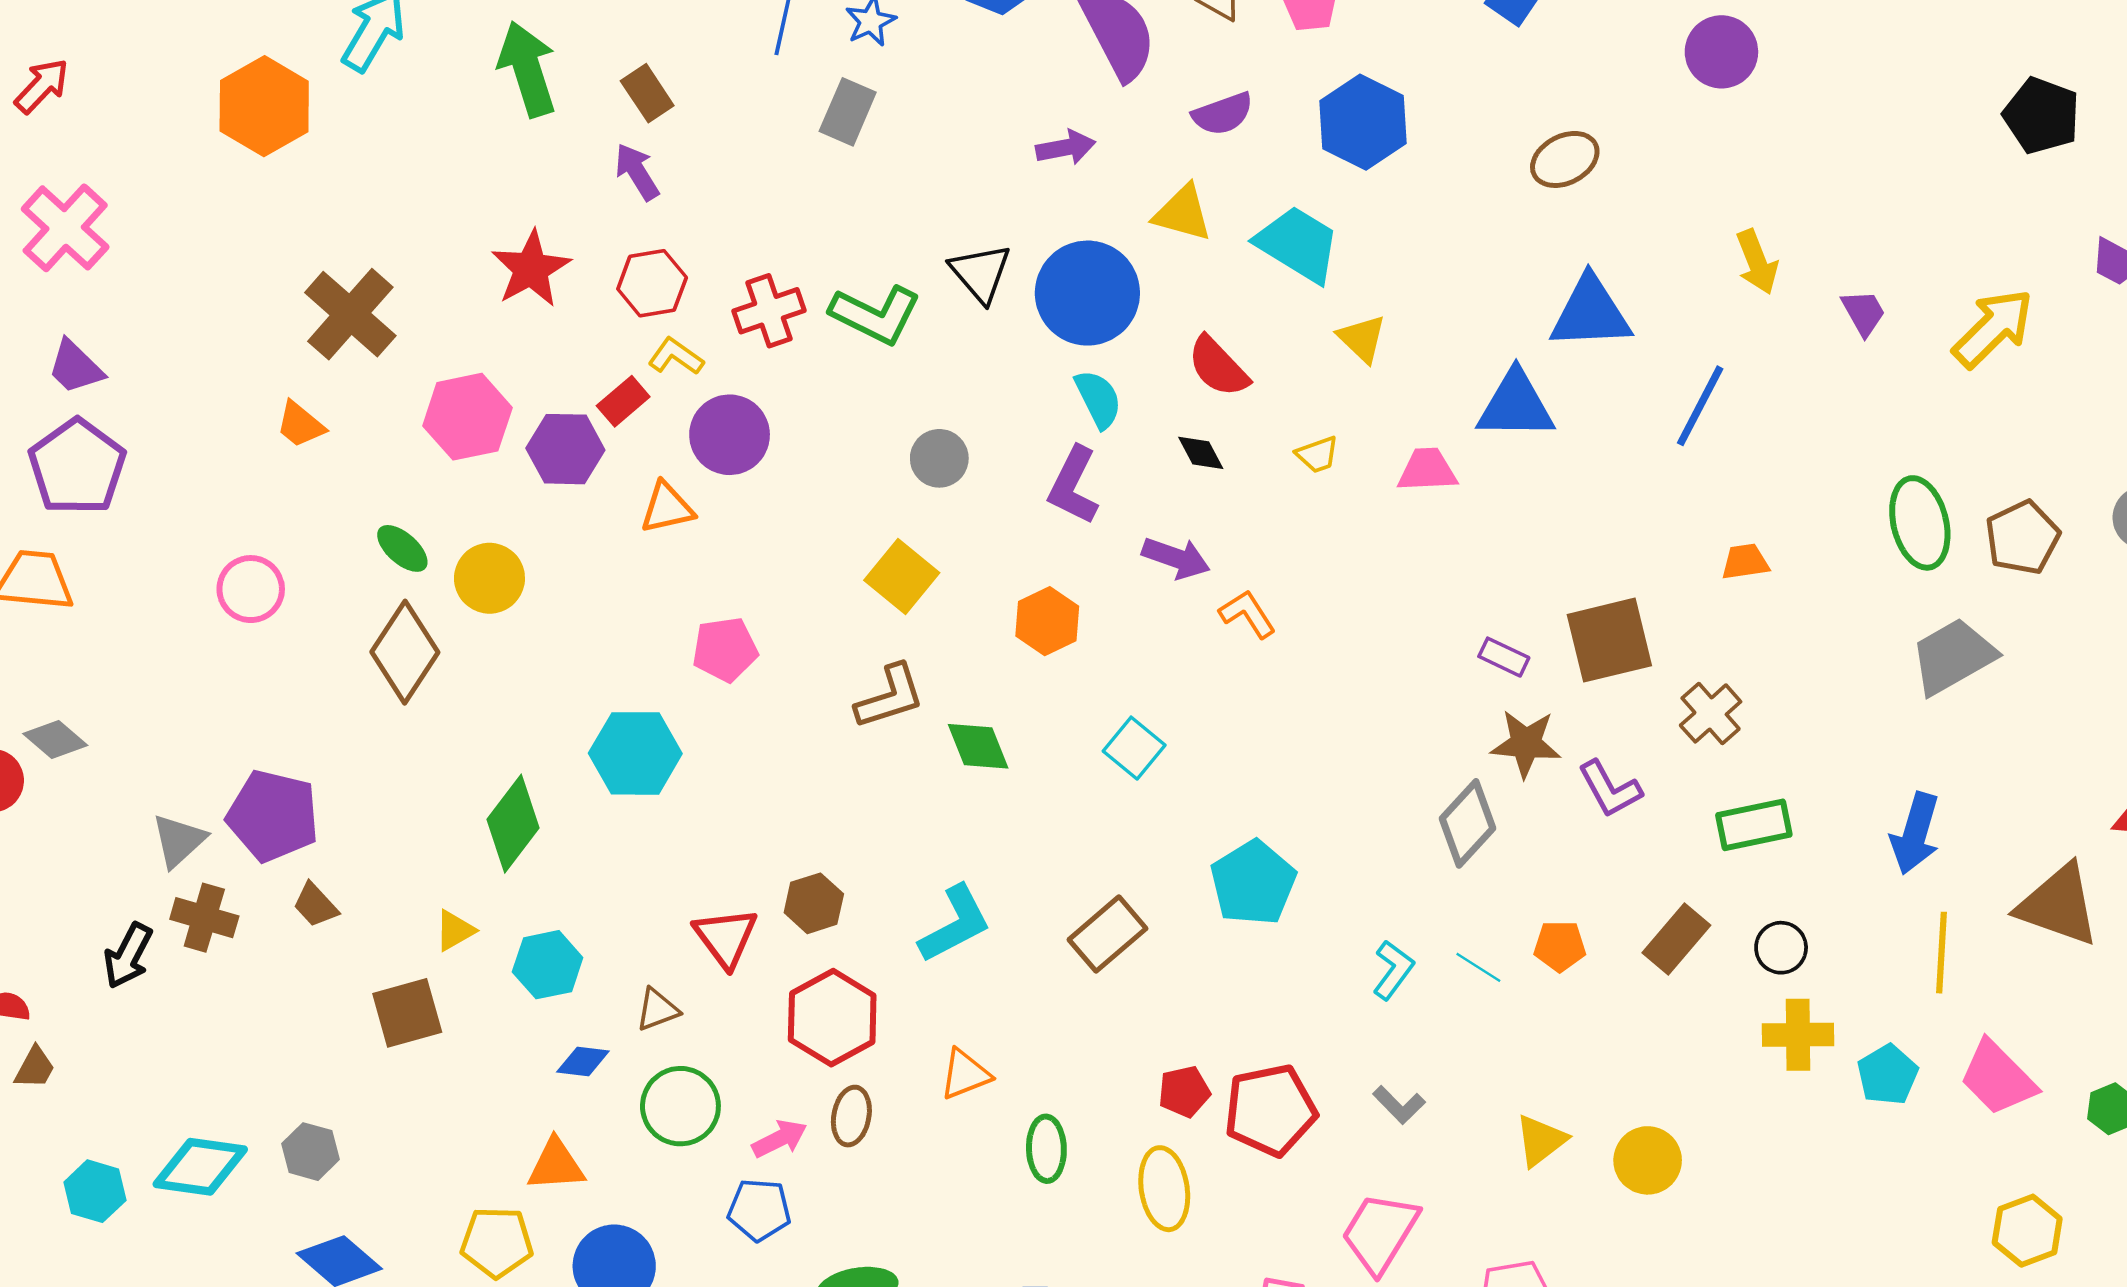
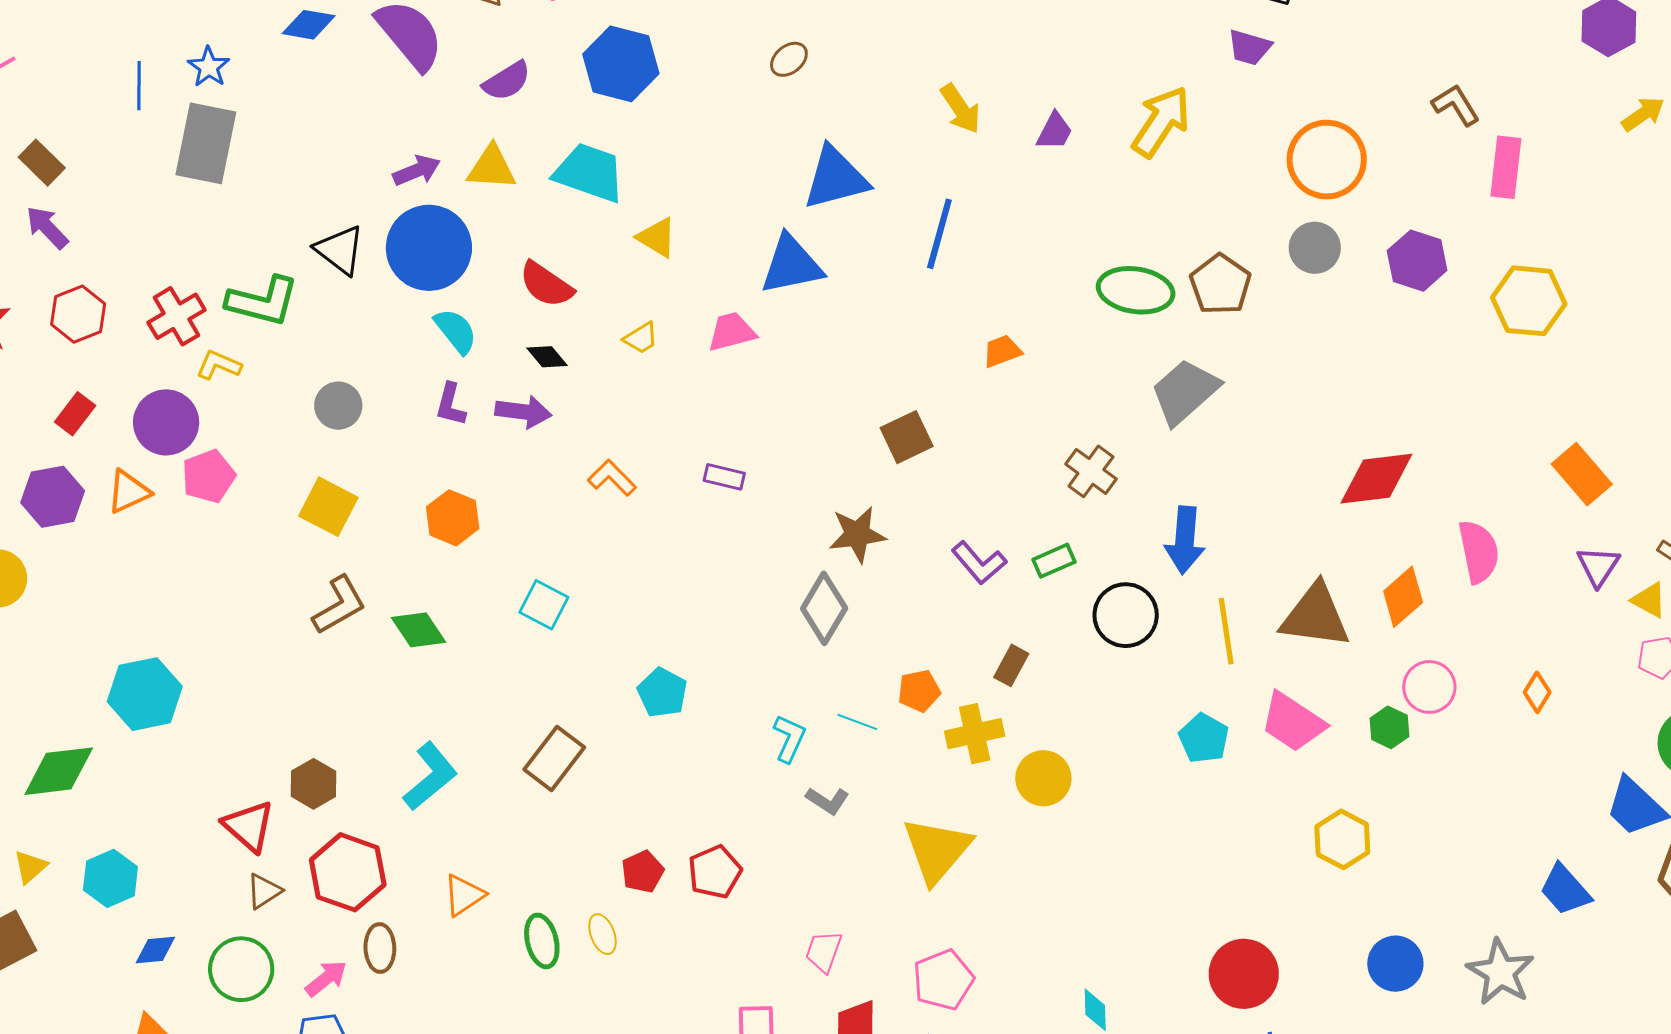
gray rectangle: (848, 112) -> (206, 143), size x1.5
purple arrow: (1066, 148) -> (417, 171), moved
brown ellipse: (1565, 159) -> (789, 59), size x0.7
purple trapezoid: (1864, 313) -> (1055, 131), turned 69
yellow L-shape: (676, 356) -> (219, 365), moved
purple hexagon: (565, 449) -> (53, 497), moved
purple L-shape: (1073, 486) -> (451, 405), size x0.7
green ellipse: (1920, 523) -> (1136, 290), turned -56
purple arrow: (1176, 558) -> (523, 412), moved
brown square: (1609, 640) -> (907, 437), size x0.7
pink pentagon: (725, 649) -> (209, 476), moved
purple rectangle: (1504, 657) -> (724, 477), moved
brown cross: (1711, 713) -> (1091, 471), moved
purple L-shape: (1610, 789) -> (979, 563), moved
green diamond: (513, 824) -> (59, 771), turned 58
green rectangle: (1754, 825) -> (1054, 561), size x0.7
cyan pentagon: (1253, 883) -> (662, 693), size x0.7
brown triangle: (2058, 905) -> (1315, 616), moved
brown rectangle: (1676, 939) -> (1011, 665), size x0.7
black circle: (1781, 948) -> (1126, 615), moved, size x1.5
brown triangle: (657, 1010) -> (264, 891), moved
yellow cross: (1798, 1035) -> (975, 734), moved
gray L-shape: (1399, 1105) -> (828, 801), moved
red pentagon: (1270, 1110) -> (715, 872), size x0.7
yellow triangle: (1541, 1140) -> (937, 850), size x1.6
yellow circle: (1648, 1160) -> (1043, 778), moved
yellow ellipse: (1164, 1189) -> (603, 934), moved, size x0.6
pink trapezoid: (1380, 1233) -> (824, 951), size x0.6

